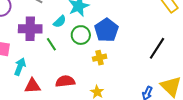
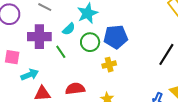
blue pentagon: (106, 30) -> (116, 37), turned 30
cyan arrow: (20, 67) -> (30, 75), turned 48

